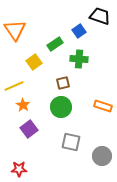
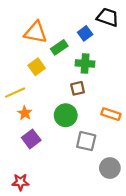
orange triangle: (15, 30) -> (36, 32), moved, turned -45
brown square: (63, 83) -> (78, 88), moved
gray square: (71, 142) -> (86, 141), moved

